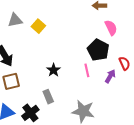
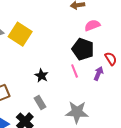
yellow square: (38, 26) -> (20, 34), size x1.6
pink semicircle: (111, 28) -> (92, 25), turned -77

